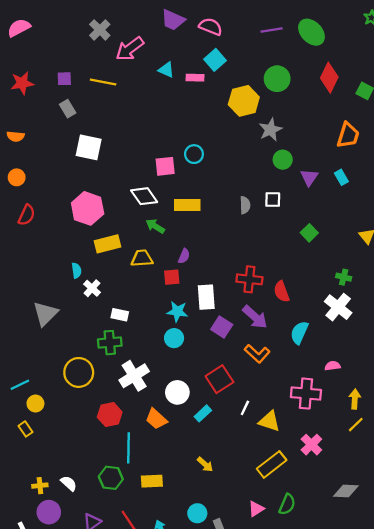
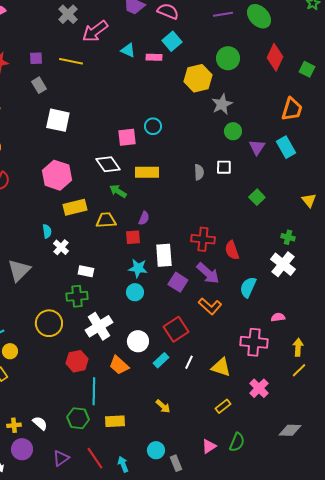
cyan rectangle: (341, 177) -> (286, 147), size x1.5
white line: (245, 408) -> (189, 362), moved
yellow rectangle: (272, 464) -> (223, 406), size x0.6

